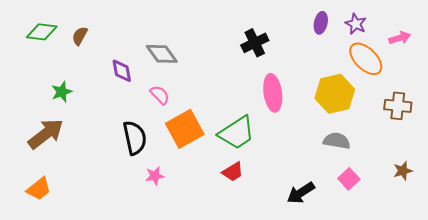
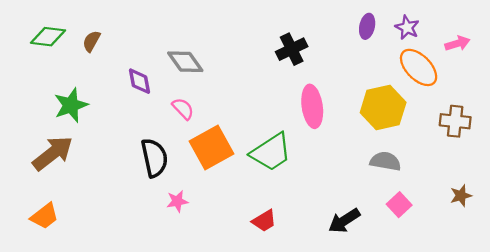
green star: (62, 92) -> (71, 105), size x1.4
red trapezoid: (233, 172) -> (264, 221), moved

